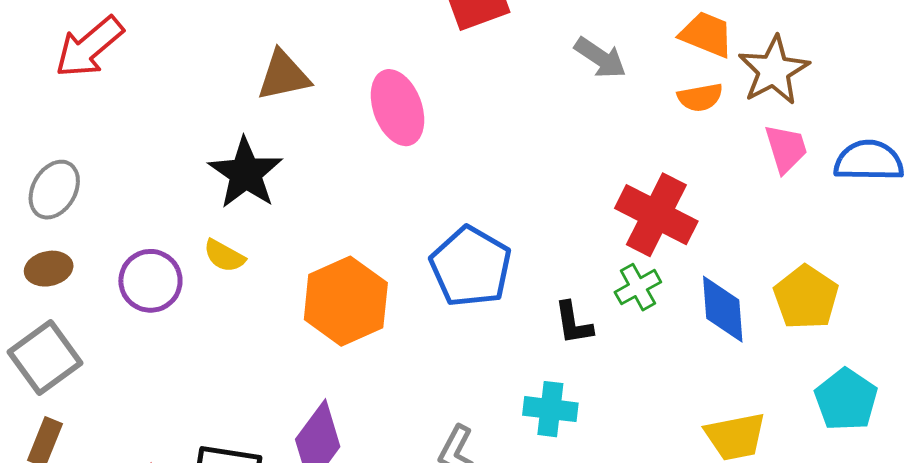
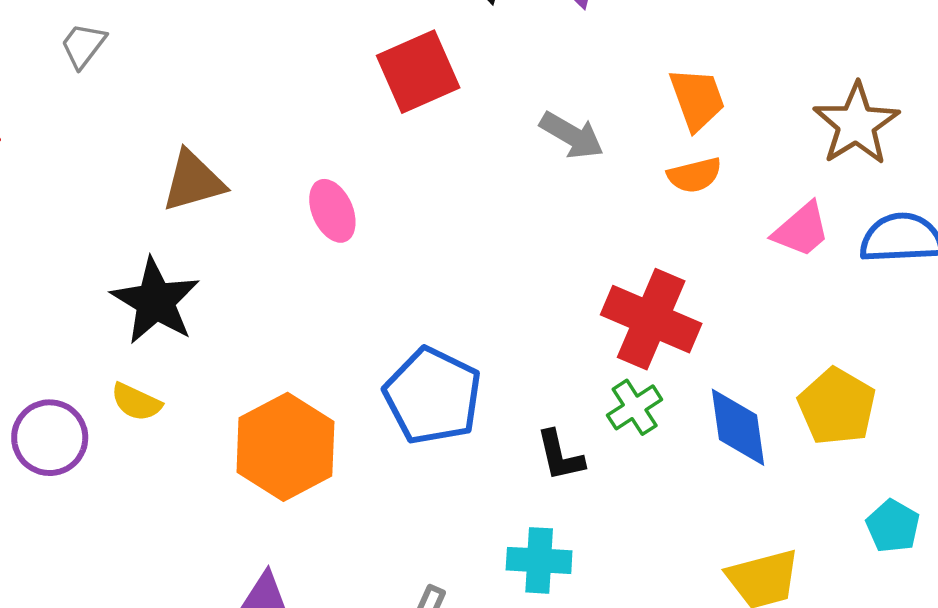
orange trapezoid: (706, 34) -> (697, 99), turned 52
brown star: (774, 70) -> (856, 124), moved
pink ellipse: (397, 108) -> (332, 211), size x0.7
pink trapezoid: (786, 149) -> (801, 230), turned 70
cyan pentagon: (846, 400) -> (893, 526), size x0.7

